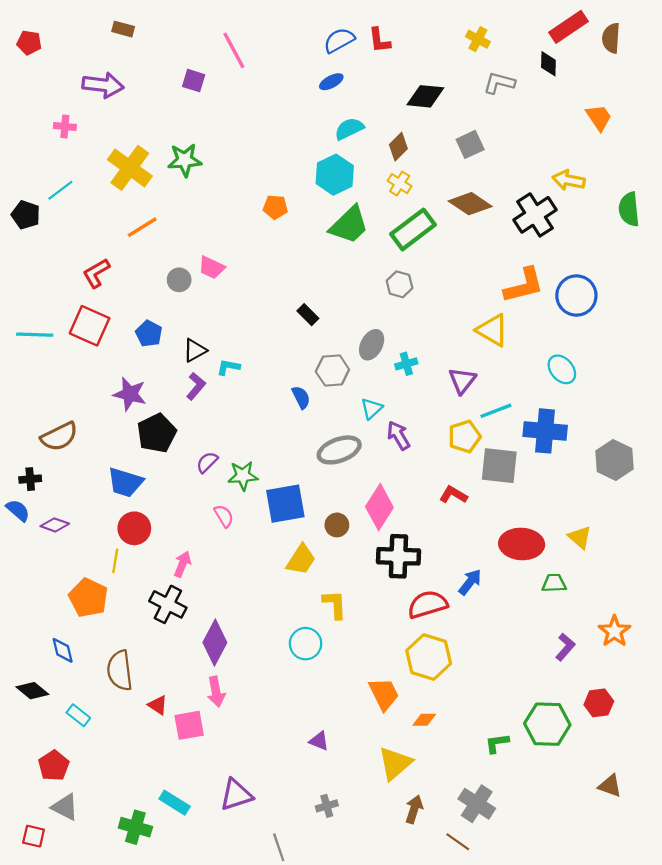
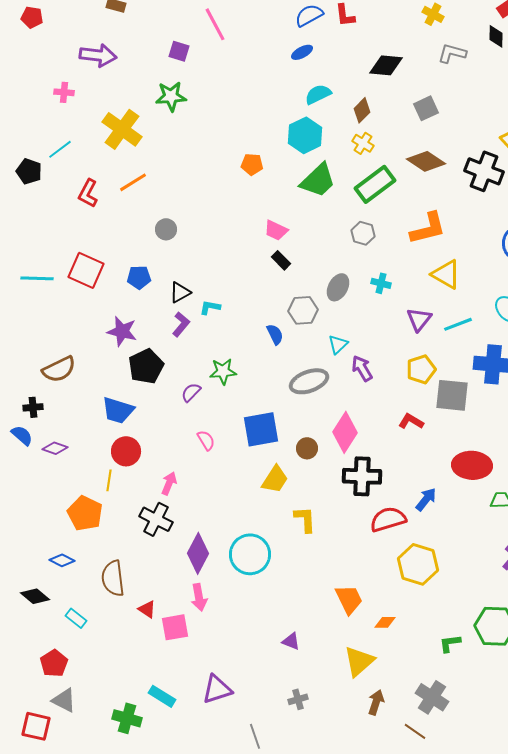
green star: (185, 160) -> (171, 96), moved
black cross: (535, 215) -> (484, 171), turned -36
pink trapezoid: (212, 268) -> (276, 230), moved
red L-shape: (96, 273) -> (88, 193), moved, turned -32
orange L-shape: (524, 285) -> (428, 228), moved
blue pentagon: (149, 334) -> (139, 277), turned -30
cyan cross: (406, 364) -> (381, 283), moved, turned 30
cyan line: (496, 411) -> (458, 324), moved
green star: (243, 476) -> (223, 371), moved
cyan circle: (306, 644) -> (250, 554), moved, size x1.4
blue diamond: (63, 650) -> (62, 560), turned -50
yellow hexagon: (429, 657) -> (418, 564), moved
red square: (34, 836) -> (36, 726), size x1.4

